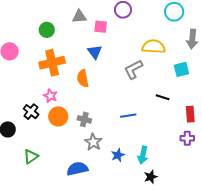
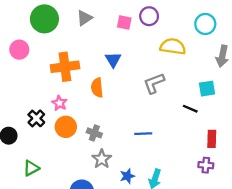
gray triangle: (79, 17) -> (85, 18), moved, turned -35
pink square: (101, 27) -> (124, 22), moved
green circle: (47, 30) -> (44, 19), moved, size x1.6
yellow semicircle: (154, 47) -> (173, 46), moved
black line: (163, 97) -> (190, 109), moved

